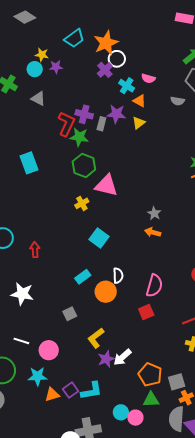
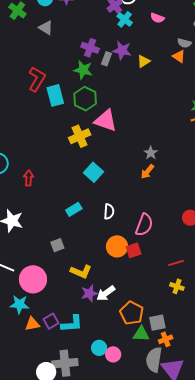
cyan cross: (127, 86) -> (125, 19), moved
orange triangle: (139, 101) -> (179, 56), moved
red L-shape: (66, 124) -> (37, 79), moved
cyan rectangle: (29, 163) -> (55, 95), moved
yellow cross: (82, 203) -> (80, 136), size x1.5
orange arrow: (153, 232) -> (147, 172), turned -70
orange circle: (106, 292) -> (117, 246), moved
yellow L-shape: (96, 338) -> (81, 272), turned -125
pink circle: (49, 350) -> (33, 279), size x1.4
green triangle: (151, 400) -> (141, 334), moved

